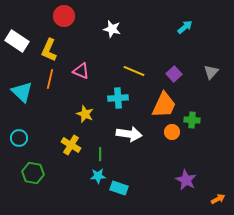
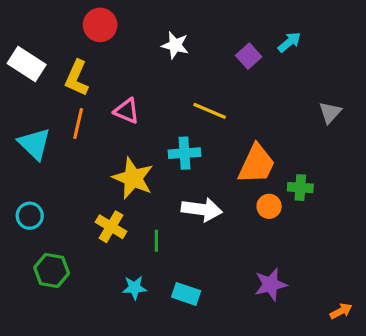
purple square: (174, 74) -> (249, 56), moved
yellow star: (85, 114) -> (133, 178), size x1.5
cyan star: (98, 176) -> (135, 288), moved
purple star: (186, 180) -> (271, 285), moved, turned 30

